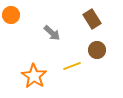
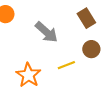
gray arrow: (52, 33) -> (46, 32), size x1.4

